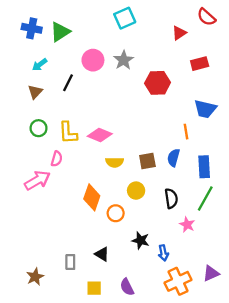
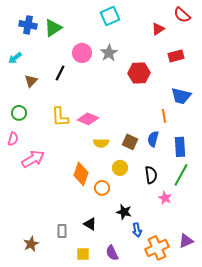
cyan arrow: (40, 65) -> (15, 58), moved
green circle: (39, 128) -> (19, 113), moved
pink semicircle: (57, 159) -> (13, 139), moved
brown square: (147, 161) -> (130, 142), turned 35
blue arrow: (163, 253) -> (137, 230), moved

